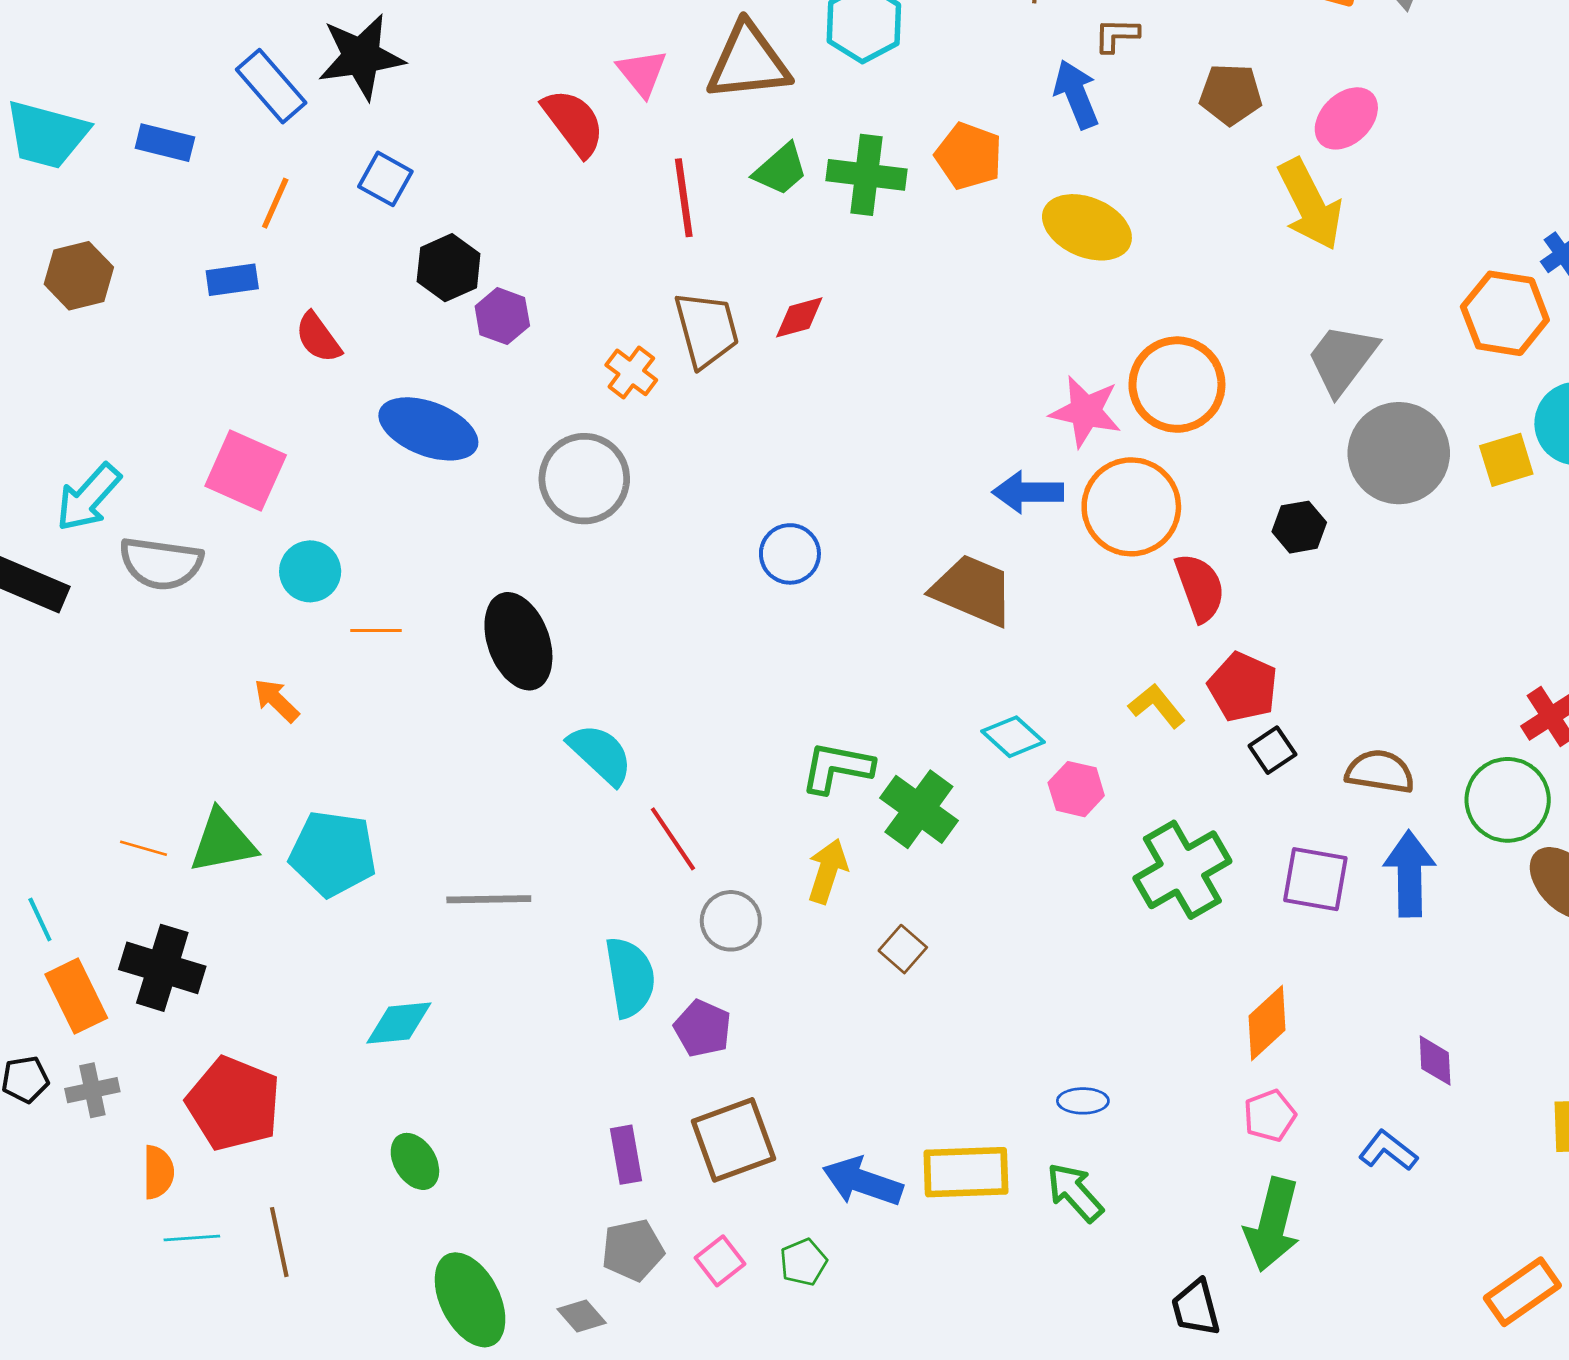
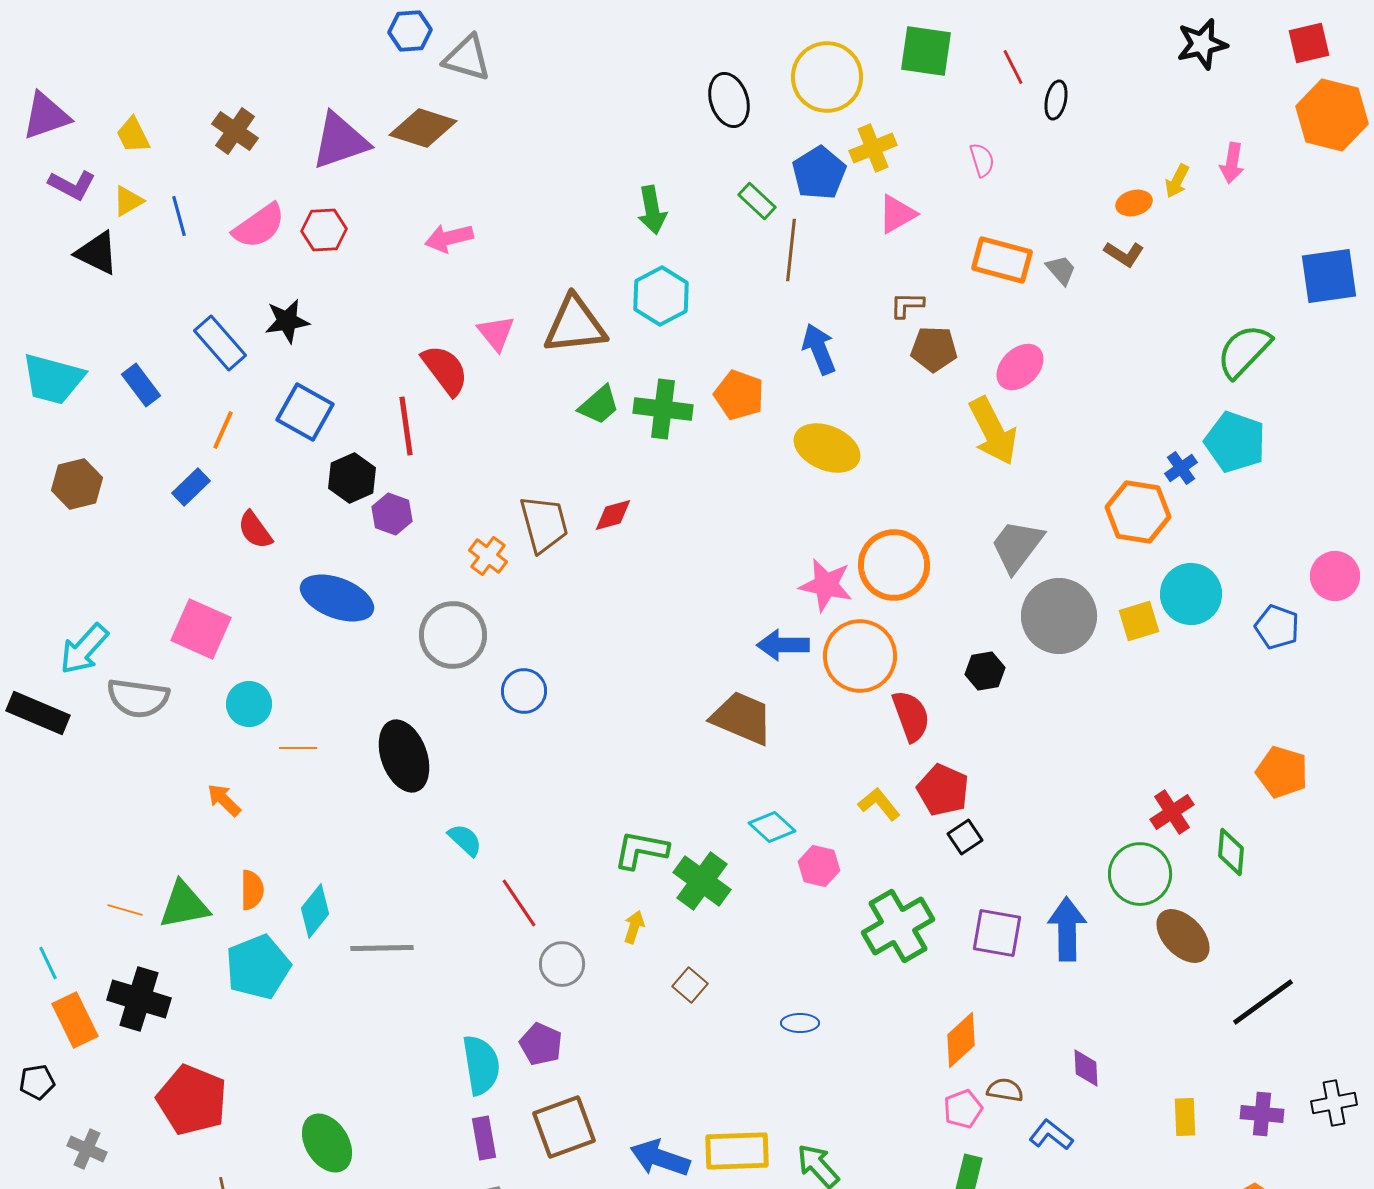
brown L-shape: (1117, 35) -> (907, 305), moved
black star: (361, 57) -> (287, 321), size x0.7
blue rectangle: (165, 143) -> (141, 385), turned 39
blue square: (385, 179) -> (305, 412), size x1.4
red line: (684, 198) -> (406, 426), moved
blue rectangle: (232, 280) -> (191, 487), turned -36
blue circle: (790, 554) -> (524, 691), moved
cyan semicircle: (600, 754) -> (465, 840), size x0.7
brown semicircle: (1380, 772) -> (1005, 1090), moved, size x0.7
cyan pentagon: (333, 854) -> (258, 967), moved, turned -30
yellow arrow: (828, 871) -> (634, 927), size x0.7
cyan semicircle: (630, 977) -> (481, 1065), moved
cyan diamond: (399, 1023) -> (315, 911), moved, turned -46
gray cross: (92, 1090) -> (87, 1149), moved, turned 36
blue ellipse: (1083, 1101) -> (800, 1023), moved
green ellipse: (415, 1161) -> (327, 1143), size x1.4
orange semicircle: (158, 1172) -> (252, 890), moved

